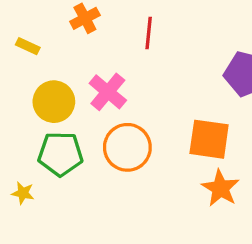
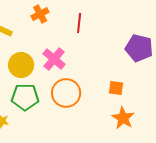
orange square: (209, 139) -> (116, 88), size x0.6

